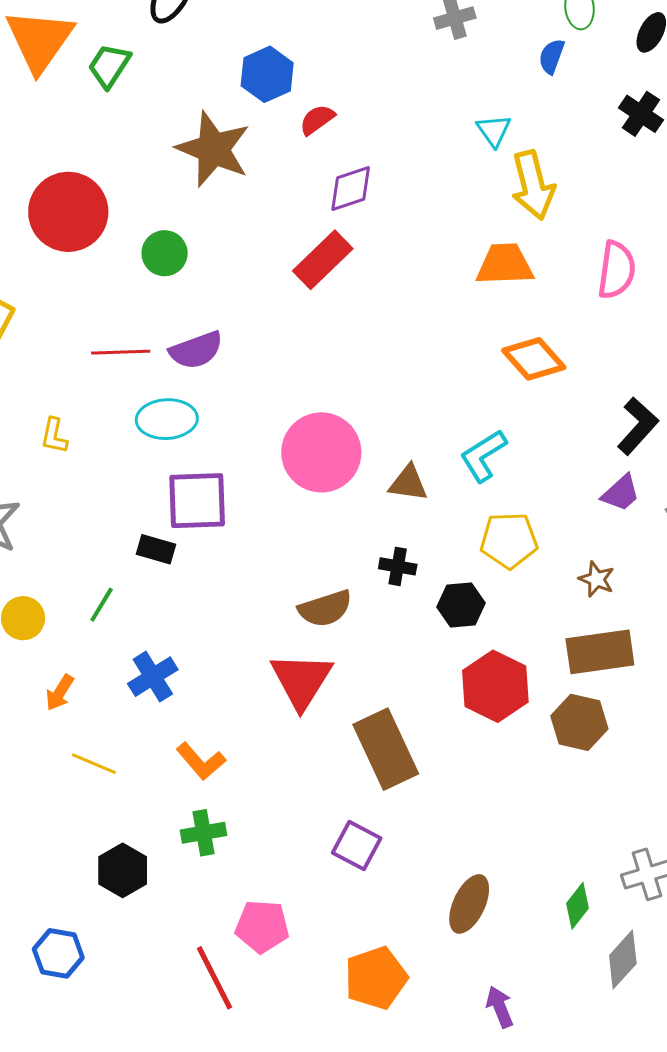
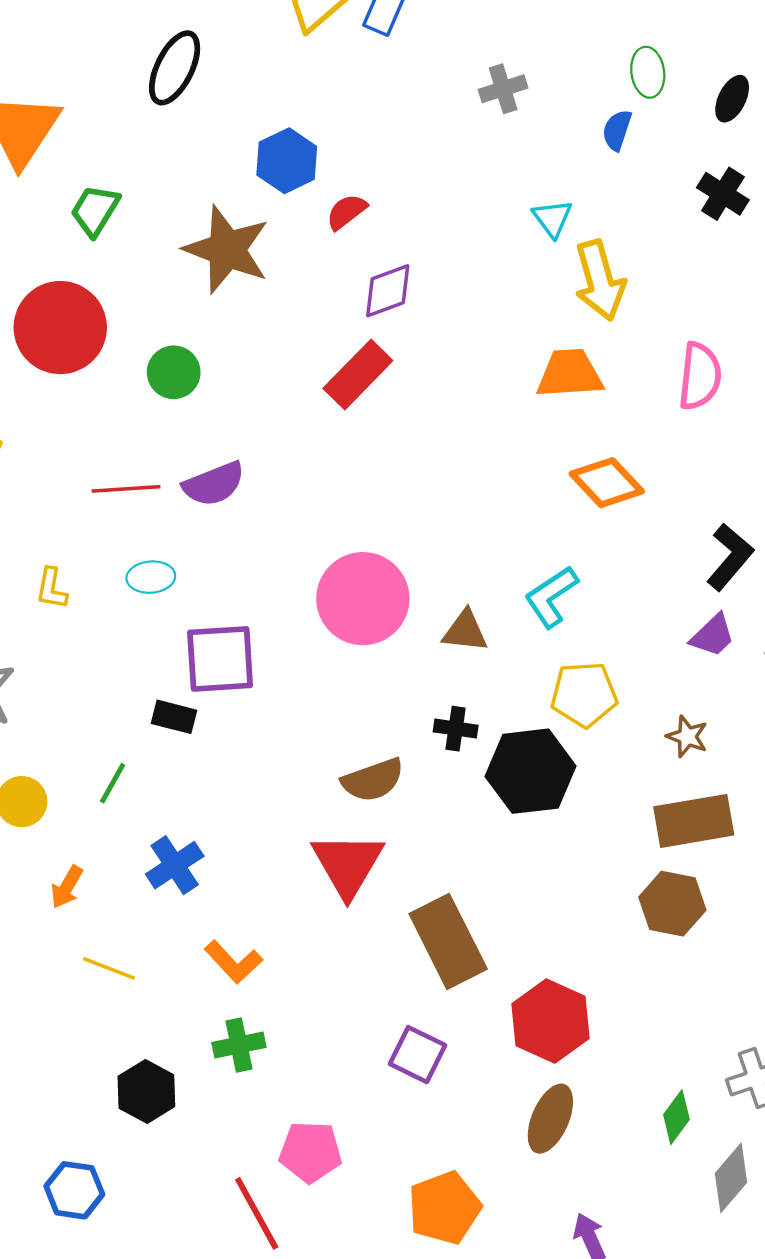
green trapezoid: (109, 66) -> (95, 210), moved
cyan ellipse: (167, 419) -> (151, 577), moved, size x0.7
black hexagon: (461, 605) -> (531, 771), size x1.6
red hexagon: (495, 686) -> (551, 1021), moved

